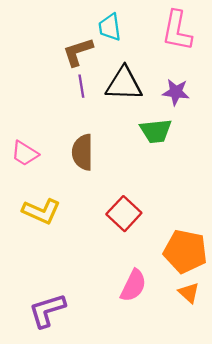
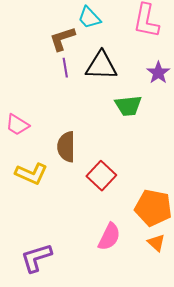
cyan trapezoid: (110, 27) -> (89, 18), turned -35
purple star: (176, 92) -> (158, 73), moved, turned 30
brown semicircle: (83, 152) -> (66, 147), moved

